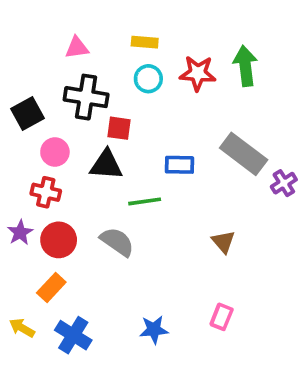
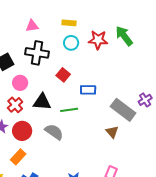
green arrow: (245, 66) -> (124, 36), turned -30
red square: (119, 128) -> (63, 75), moved, turned 32
gray rectangle: (244, 154) -> (123, 110), moved
black triangle: (106, 165) -> (42, 102), moved
red cross: (46, 192) -> (15, 105), turned 35

